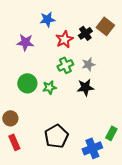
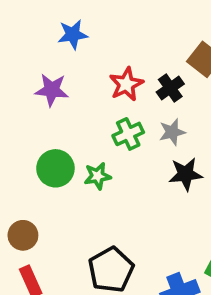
blue star: (47, 19) -> (73, 34), moved
black cross: (85, 33) -> (170, 88), moved
black star: (85, 87) -> (186, 174), moved

